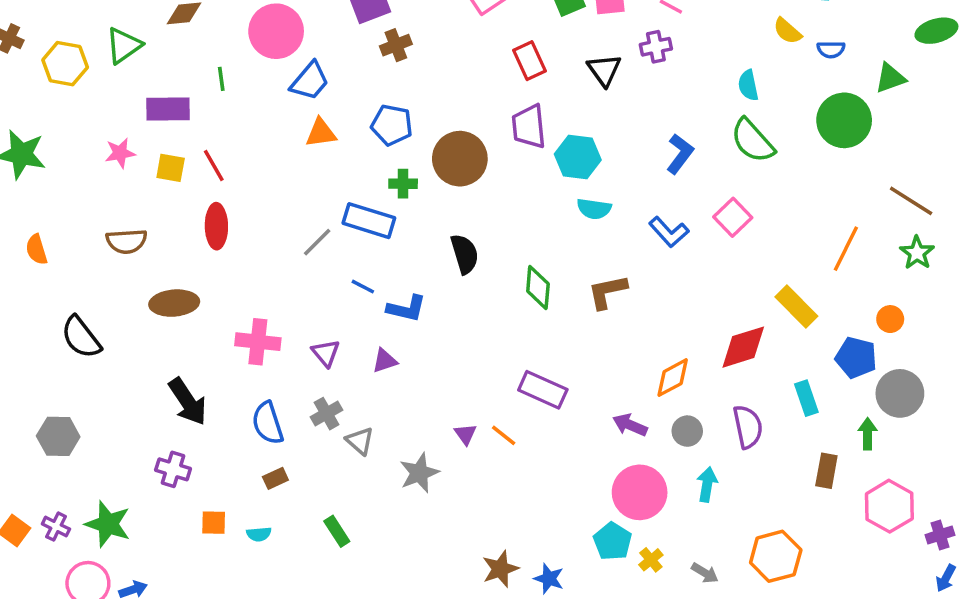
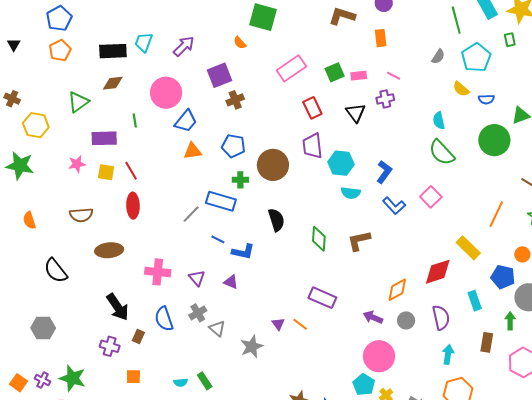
yellow hexagon: (65, 64) -> (36, 125), moved
blue L-shape: (680, 154) -> (384, 172), moved
purple triangle: (385, 361) -> (231, 282), turned 42
brown rectangle: (275, 478) -> (138, 336), moved, turned -40
cyan arrow: (707, 484) -> (448, 354), moved
cyan semicircle: (259, 534) -> (181, 382), moved

